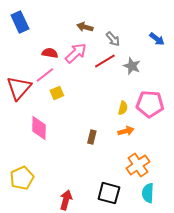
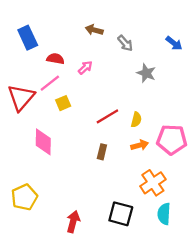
blue rectangle: (20, 22) -> (28, 38), moved
pink arrow: (76, 53) -> (85, 68), moved, size x0.6
red line: (105, 61) -> (107, 116), moved
pink pentagon: (150, 104) -> (172, 140), moved

